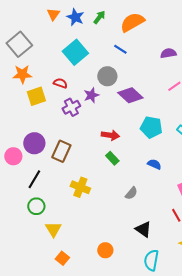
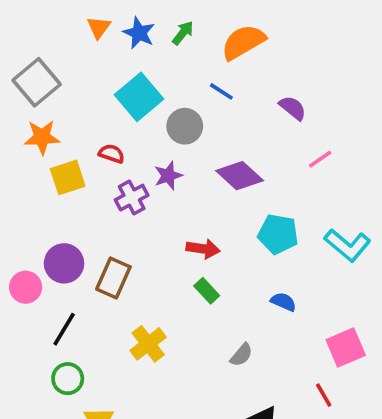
purple semicircle: (168, 53) -> (293, 108), moved, turned 49
gray circle: (107, 76) -> (185, 126), moved
yellow cross: (80, 187) -> (148, 344), turned 30

